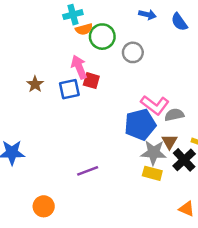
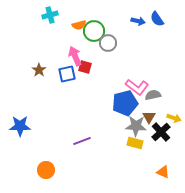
cyan cross: (73, 15) -> (50, 15), moved
blue arrow: (147, 15) -> (138, 21), moved
gray circle: (133, 52) -> (108, 43), moved

